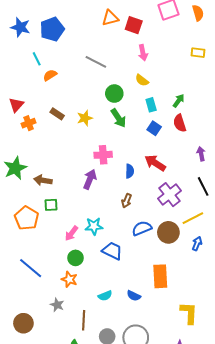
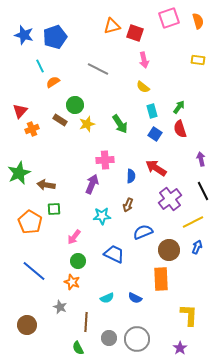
green circle: (114, 94) -> (75, 105), moved
cyan star: (94, 226) -> (102, 216), moved
brown circle: (168, 232) -> (169, 250), moved

